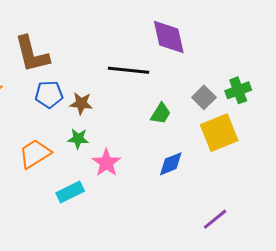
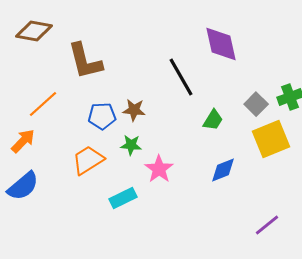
black line: (128, 70) -> (181, 77), turned 54
blue pentagon: (49, 94) -> (102, 116), moved

